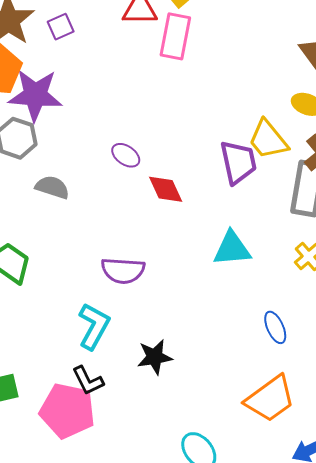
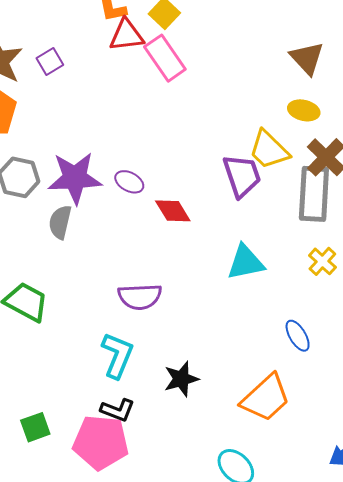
pink rectangle: (175, 36) -> (165, 58), turned -39
purple star: (35, 95) -> (75, 178), moved
gray semicircle: (52, 187) -> (60, 222), turned -88
black L-shape: (88, 381) -> (118, 410), turned -36
orange trapezoid: (270, 399) -> (266, 398), moved

